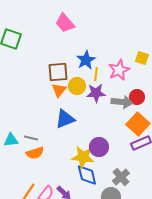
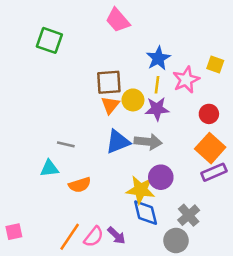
blue star: (86, 60) -> (158, 58), moved
gray arrow: (122, 102) -> (148, 142), moved
gray line: (31, 138) -> (66, 144), moved

